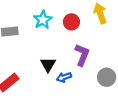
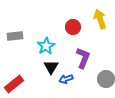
cyan star: (43, 20) -> (46, 46), moved

